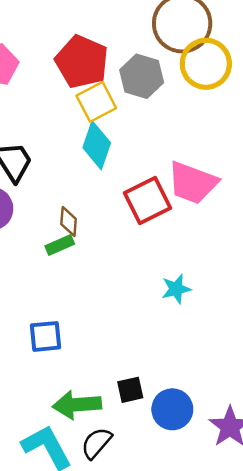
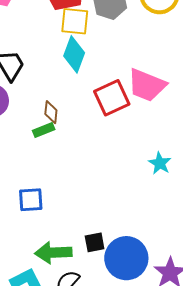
yellow square: (96, 102) -> (75, 21), turned 32
cyan star: (176, 289) -> (160, 163), moved, turned -30
blue circle: (172, 409) -> (126, 258), size x1.4

